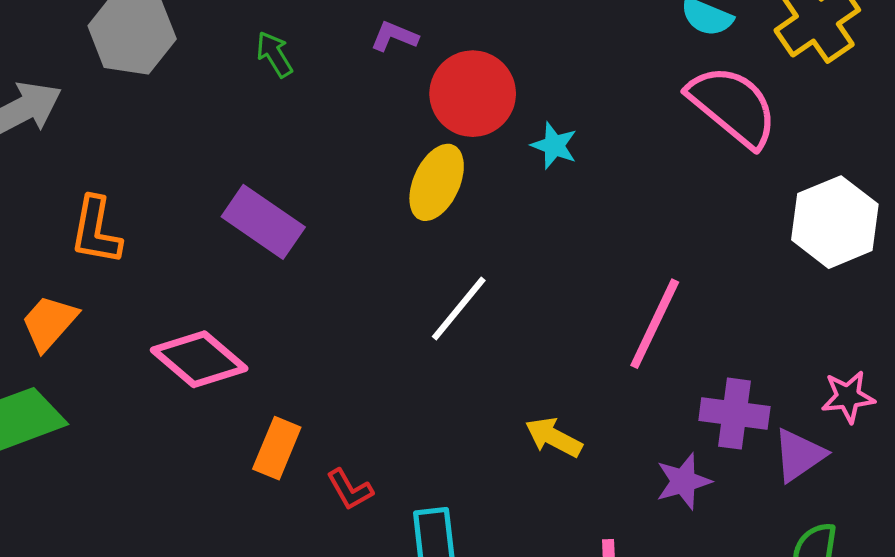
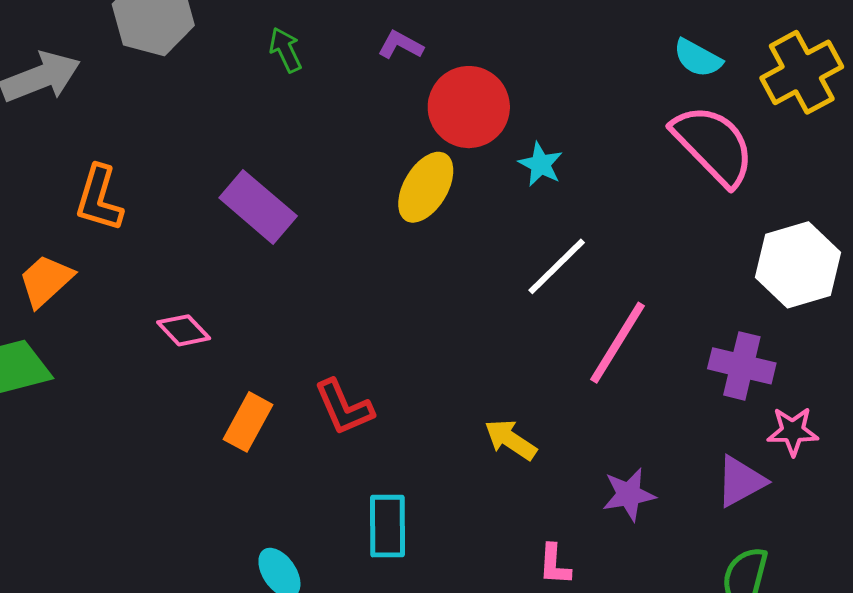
white line: (459, 309) -> (557, 266), moved
pink diamond: (199, 359) -> (184, 330), size x0.6
purple cross: (734, 414) -> (742, 366), moved
red L-shape: (350, 490) -> (344, 407), moved, size x1.4

